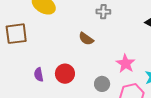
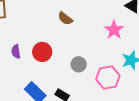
pink star: (126, 63) -> (114, 30), moved

